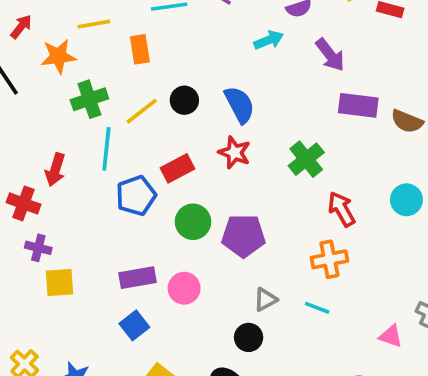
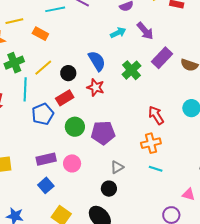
cyan arrow: (269, 40) -> (118, 33), moved
orange rectangle: (140, 49) -> (40, 34), turned -49
black circle: (184, 100) -> (68, 73), moved
purple rectangle: (358, 105) -> (162, 58), turned -50
green cross: (306, 159) -> (131, 70), moved
cyan line: (317, 308) -> (156, 169), moved
pink triangle: (391, 336) -> (189, 194), moved

